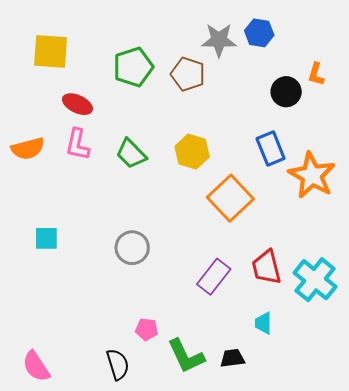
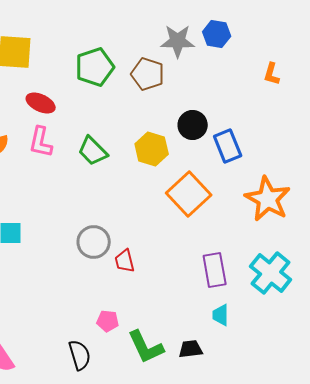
black circle: (286, 92) -> (193, 125), moved
orange star: (312, 175) -> (268, 199), moved
red trapezoid: (266, 267) -> (125, 261), moved, size x0.7
purple rectangle: (214, 277) -> (215, 270), moved, turned -48

